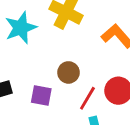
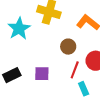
brown circle: (68, 72) -> (68, 47), moved

